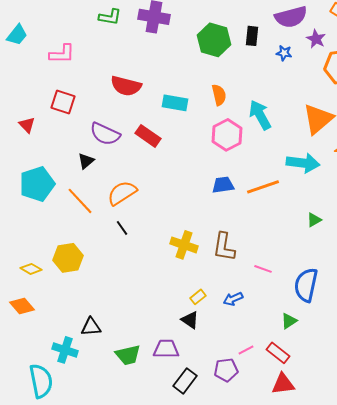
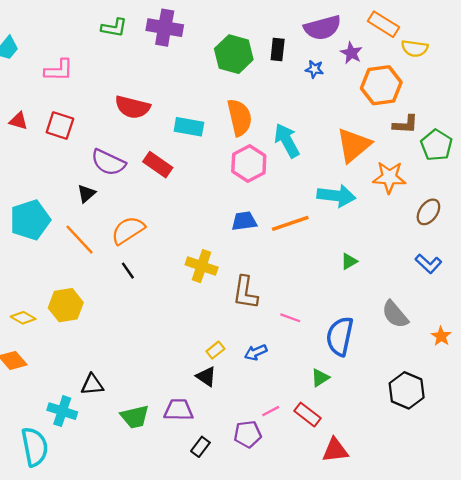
orange semicircle: (219, 95) -> (240, 117), size x1.5
red triangle: (27, 125) -> (18, 121), moved, turned -30
yellow cross: (184, 245) -> (202, 266), moved
black rectangle: (185, 381) -> (200, 447), size x0.7
red triangle: (283, 384) -> (335, 450), moved

